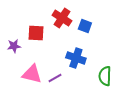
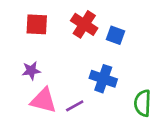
red square: (36, 33) -> (37, 24), moved
purple star: (14, 46) -> (31, 71), moved

